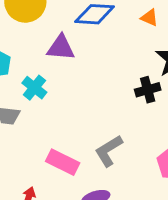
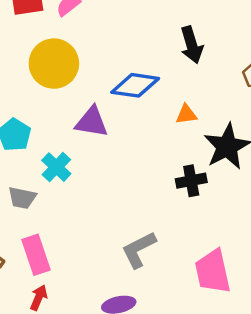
orange triangle: (149, 18) -> (186, 114), moved, turned -36
pink rectangle: (63, 162) -> (36, 255), moved, turned 40

